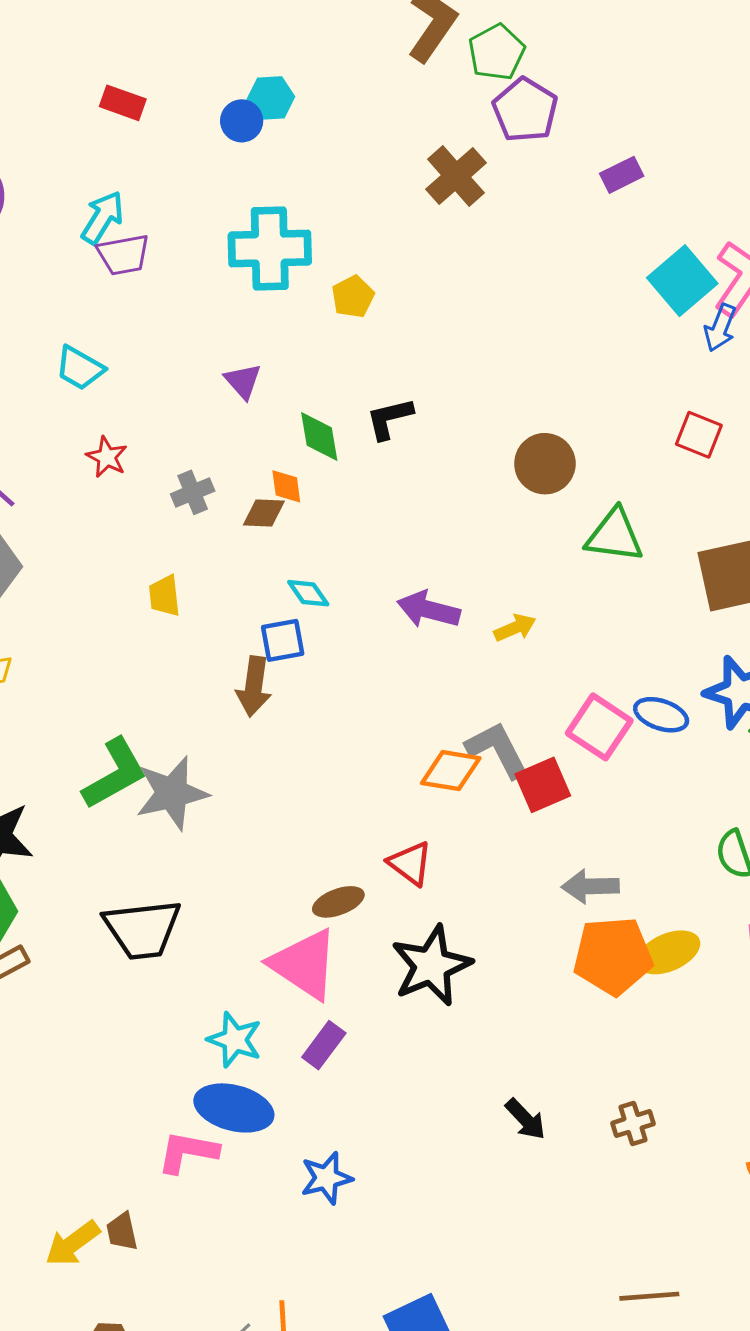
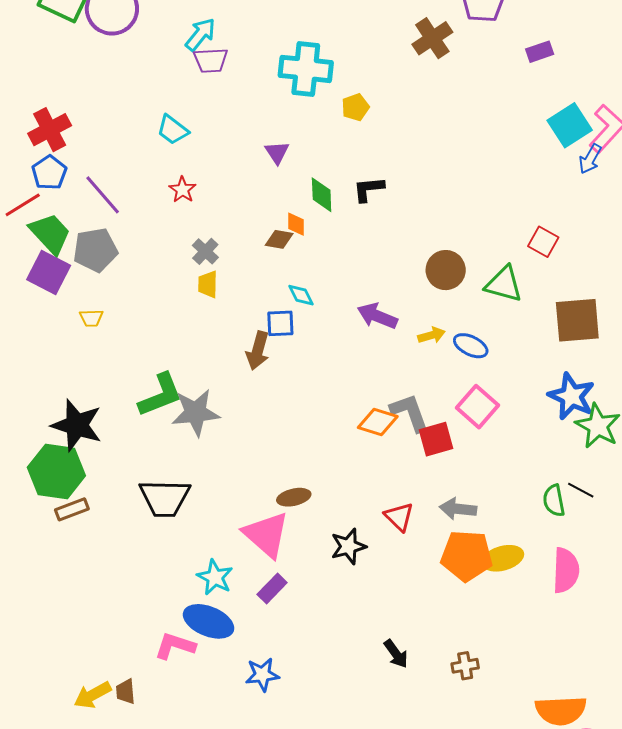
red square: (699, 435) -> (543, 242), moved
brown circle: (545, 464) -> (446, 270), moved
gray cross: (193, 492) -> (205, 251), moved, turned -32
blue ellipse: (661, 715) -> (471, 346), moved
red triangle: (410, 863) -> (399, 517), moved
black star: (431, 966) -> (348, 546), size x0.7

